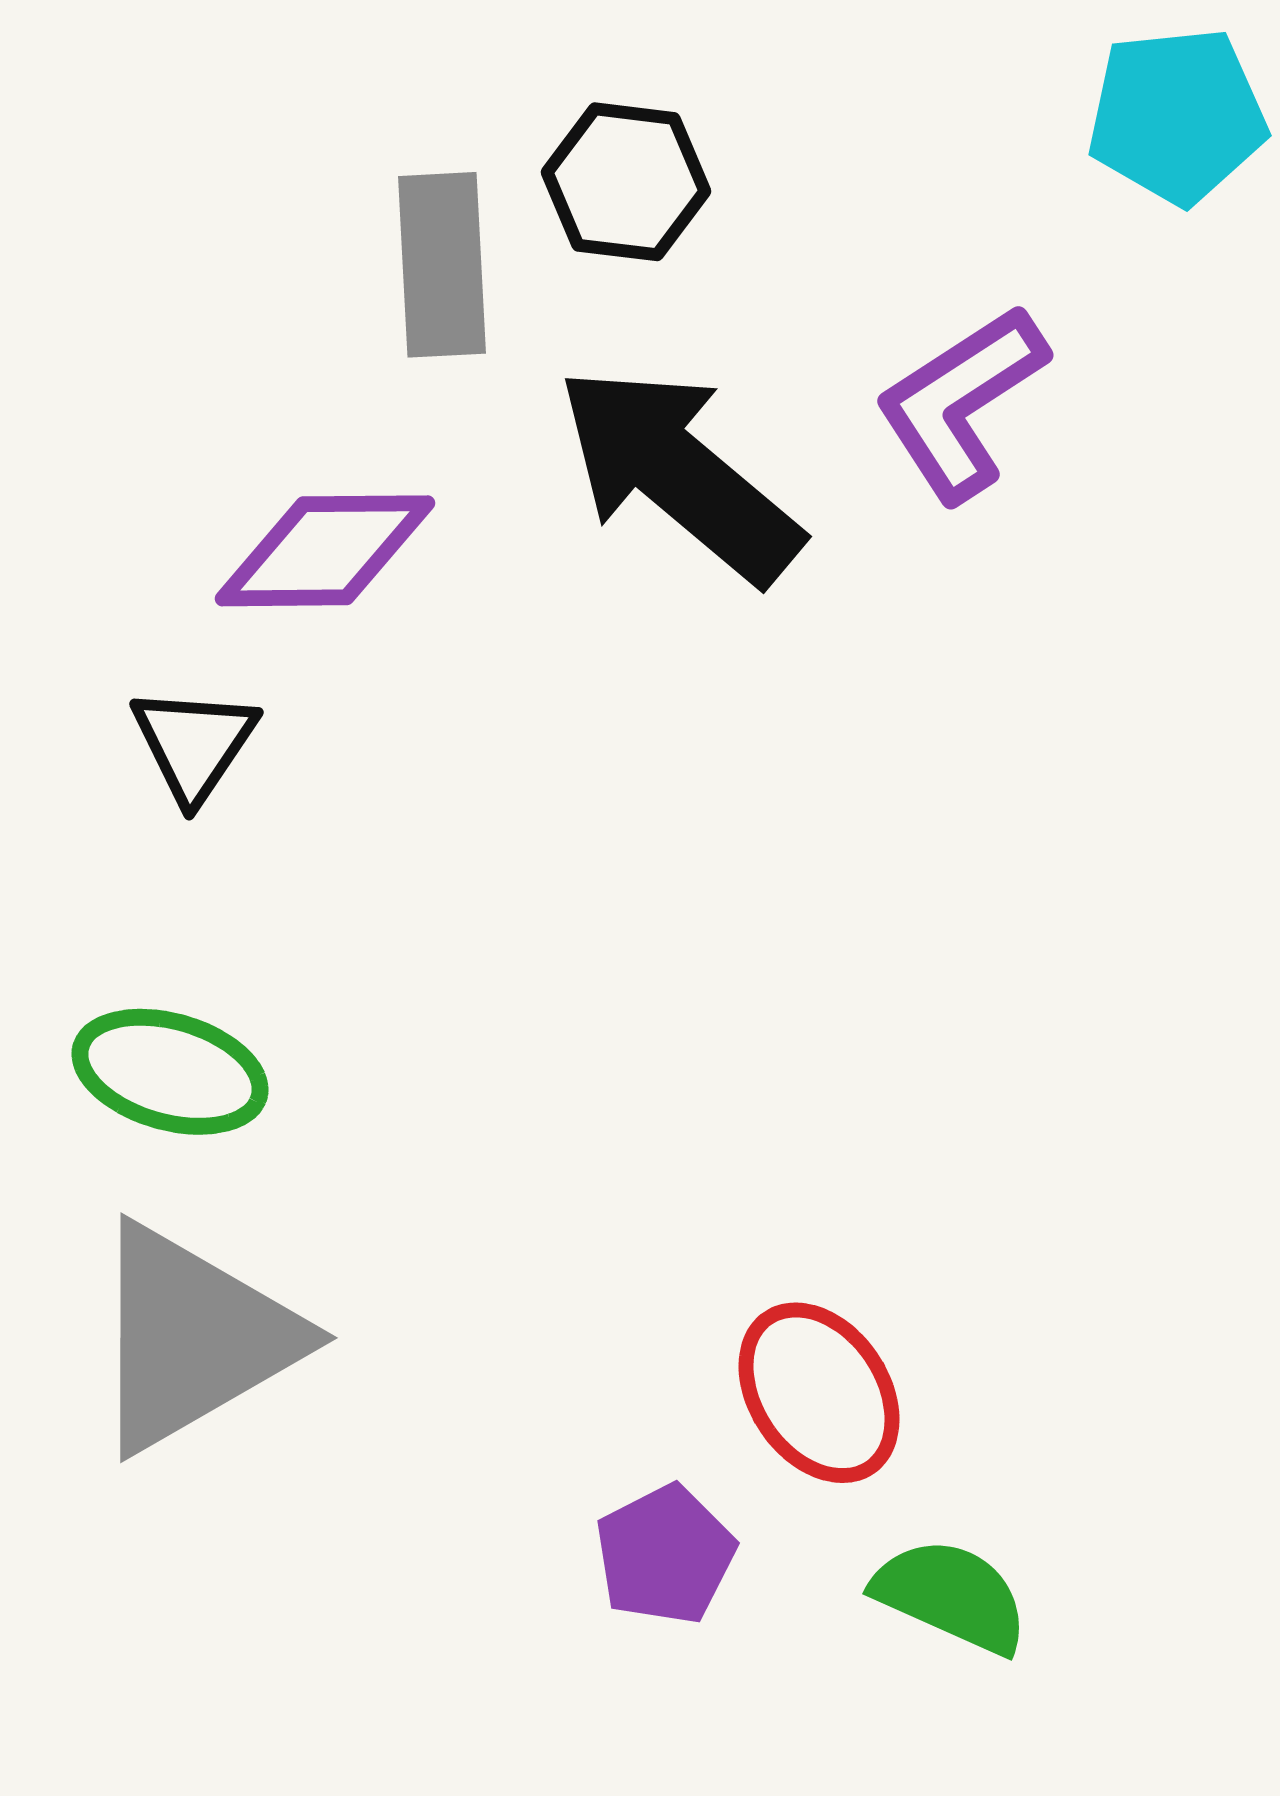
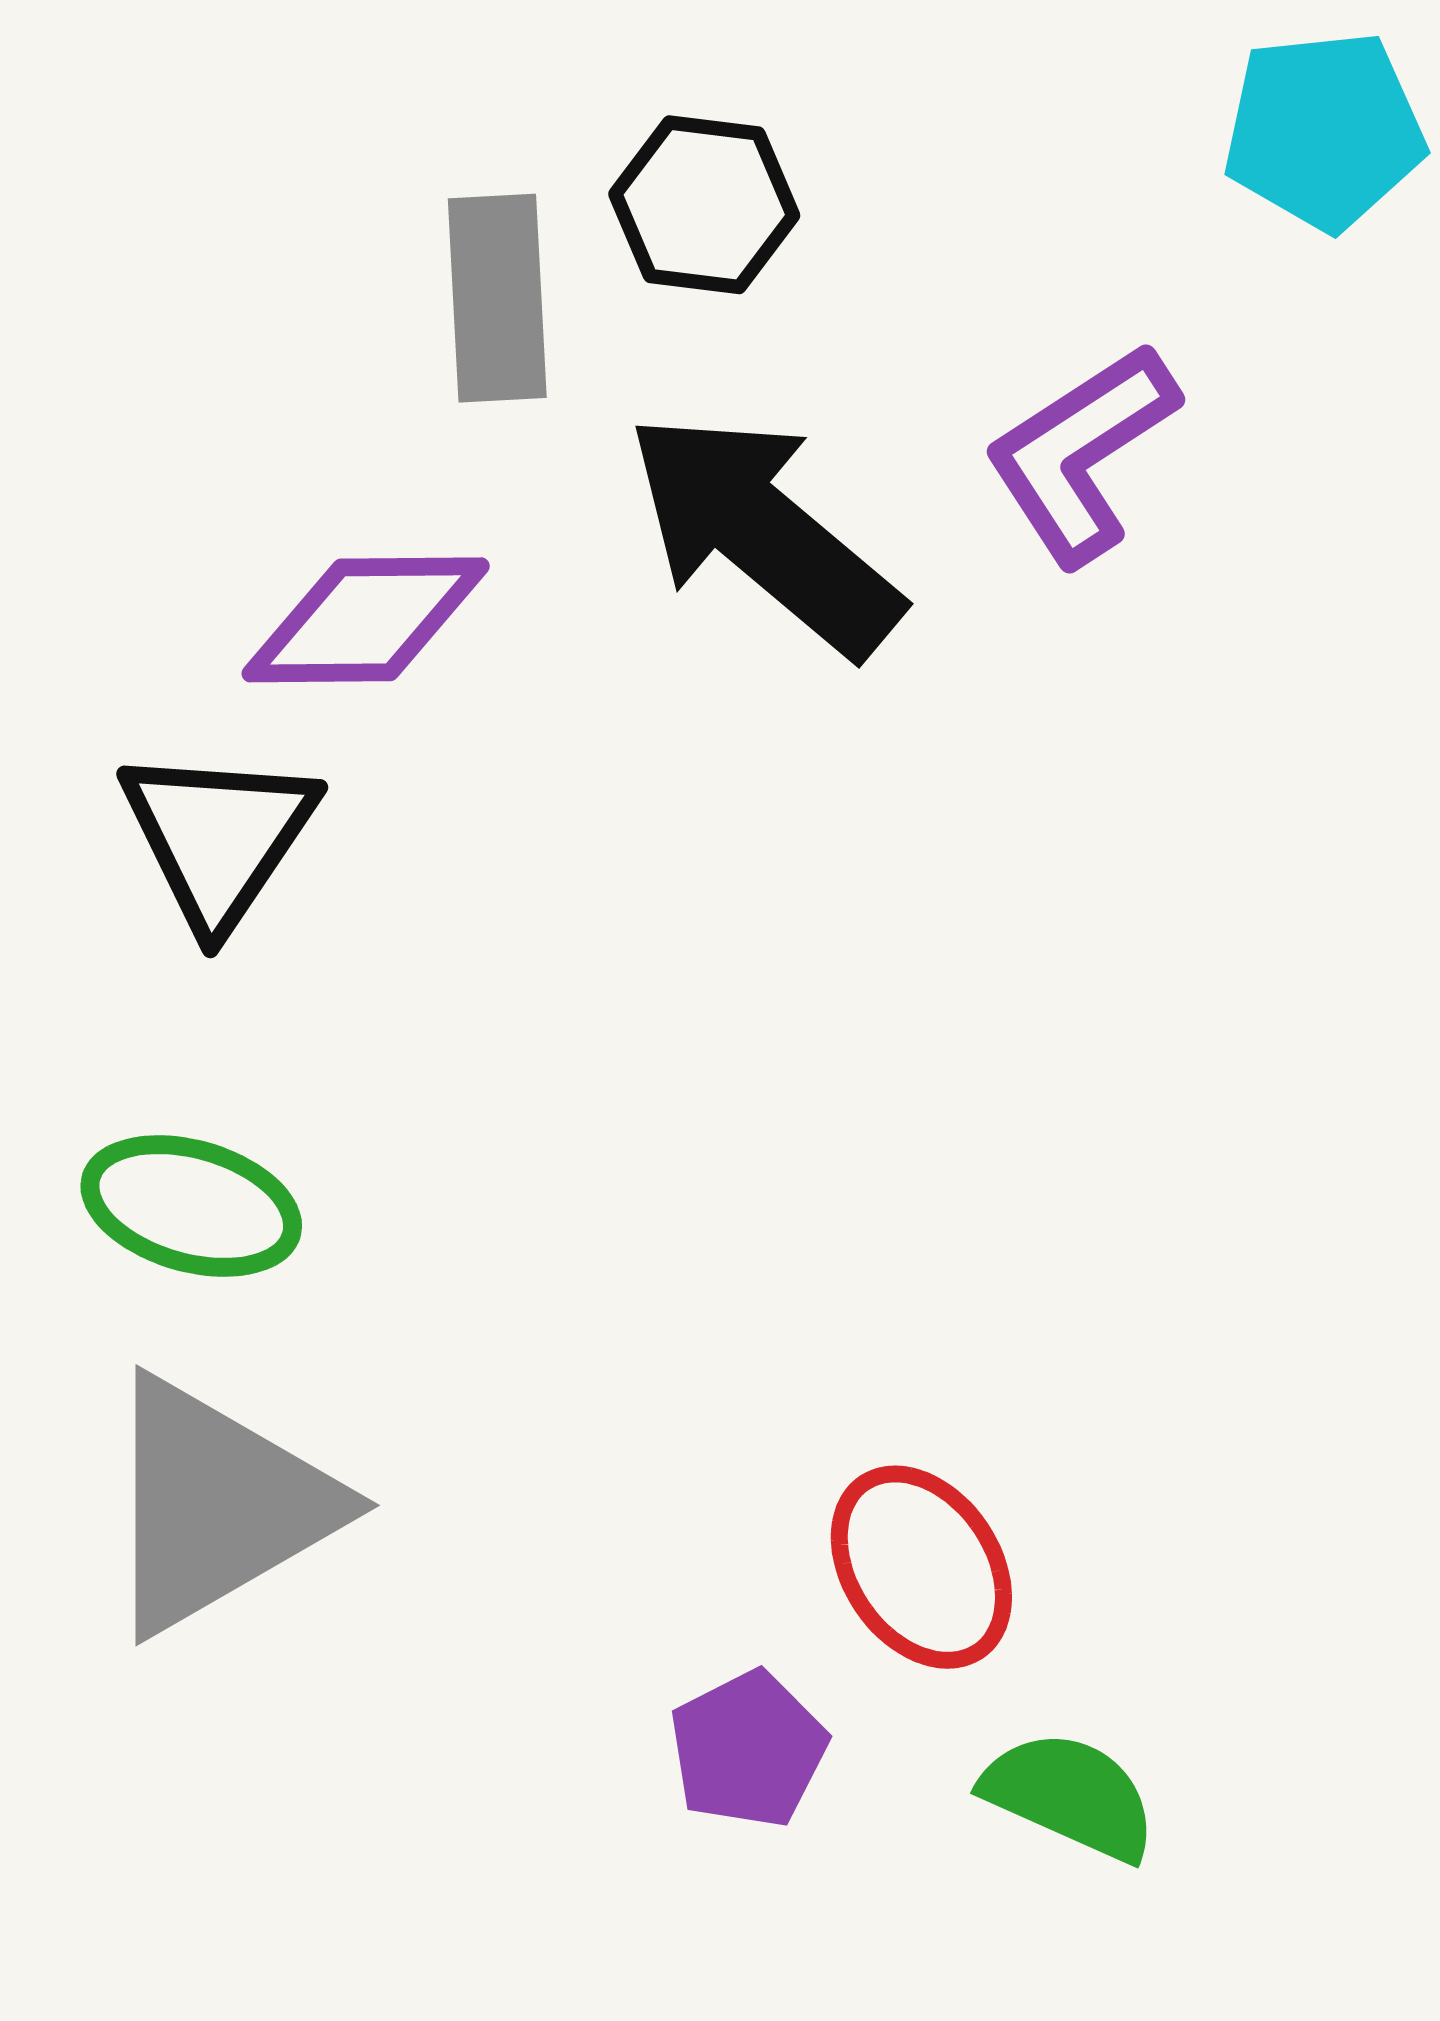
black triangle: (194, 744) -> (218, 837), size x1.4

